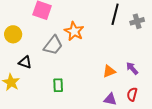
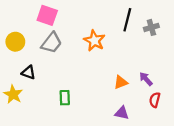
orange star: (74, 31) -> (94, 41), moved
gray trapezoid: (53, 45) -> (52, 43), moved
red semicircle: (132, 94) -> (155, 100), moved

